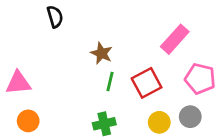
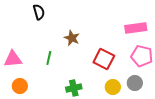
pink rectangle: (175, 39) -> (136, 28), moved, turned 40
green line: (110, 81) -> (49, 58), moved
red square: (147, 83) -> (104, 59), turned -35

